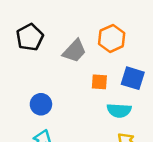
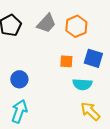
gray trapezoid: (74, 51) -> (46, 23), moved

